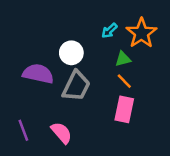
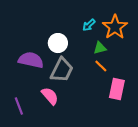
pink rectangle: (124, 109) -> (117, 89), moved
pink semicircle: (61, 133) -> (50, 96), moved

